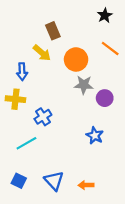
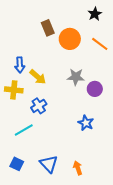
yellow arrow: (42, 53) -> (38, 77), moved
orange circle: (76, 59) -> (70, 39), moved
orange arrow: (86, 185) -> (78, 168), turned 72

